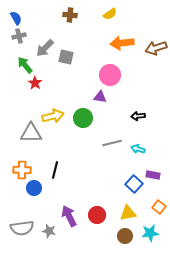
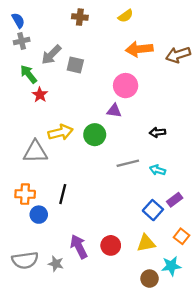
purple rectangle: (153, 175) -> (175, 200), turned -48
brown circle: (125, 236) -> (150, 279), moved

